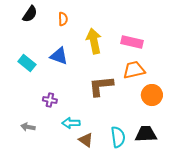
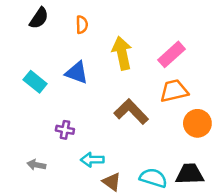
pink rectangle: (132, 42) -> (171, 54), turned -55
brown L-shape: (101, 86) -> (131, 112), turned 52
cyan semicircle: (118, 137) -> (153, 178), turned -65

